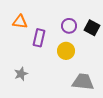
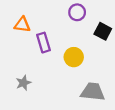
purple circle: (69, 26) -> (77, 12), moved
purple rectangle: (39, 38) -> (44, 43), turned -30

